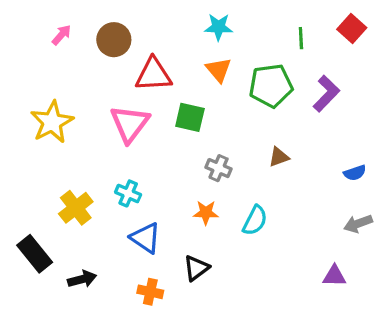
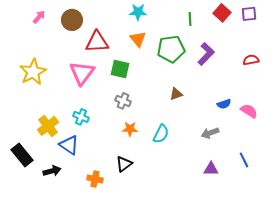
gray cross: (219, 168) -> (123, 101), moved
gray arrow: (358, 224) -> (210, 133), moved
blue triangle: (146, 238) -> (69, 145), moved

